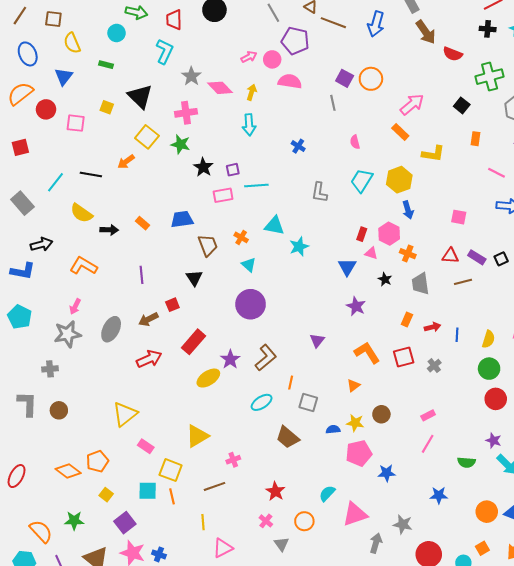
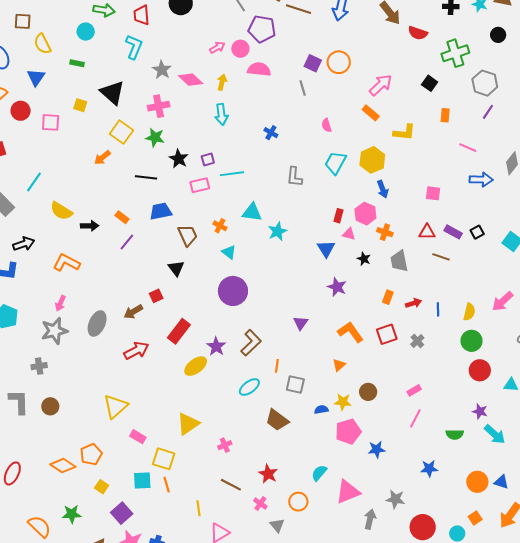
black line: (91, 174) -> (146, 177), moved
purple line: (141, 275) -> (127, 242), moved, turned 48
brown line: (463, 282) -> (441, 257), turned 36
brown line: (214, 486) -> (231, 485), moved, turned 50

